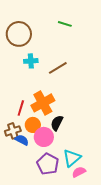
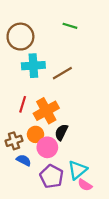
cyan cross: (31, 61) -> (33, 66), size x1.5
red line: (21, 108) -> (23, 104), moved
blue semicircle: (22, 140) -> (24, 160), moved
pink semicircle: (79, 172) -> (85, 185), turned -120

